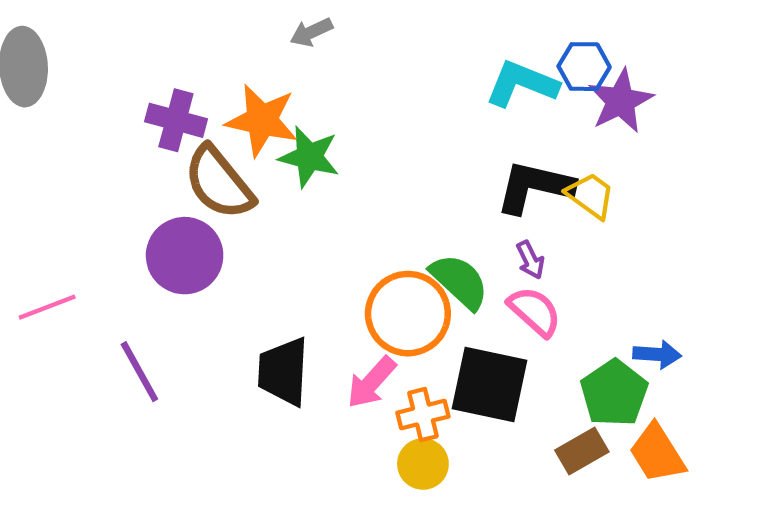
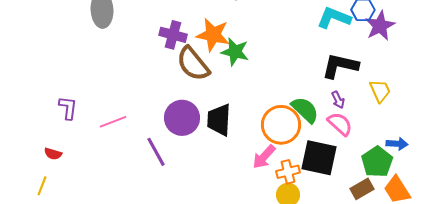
yellow trapezoid: (590, 195) -> (380, 91), moved, turned 30
purple circle: (185, 256) -> (182, 118), moved
black trapezoid: (283, 372) -> (219, 120), moved

